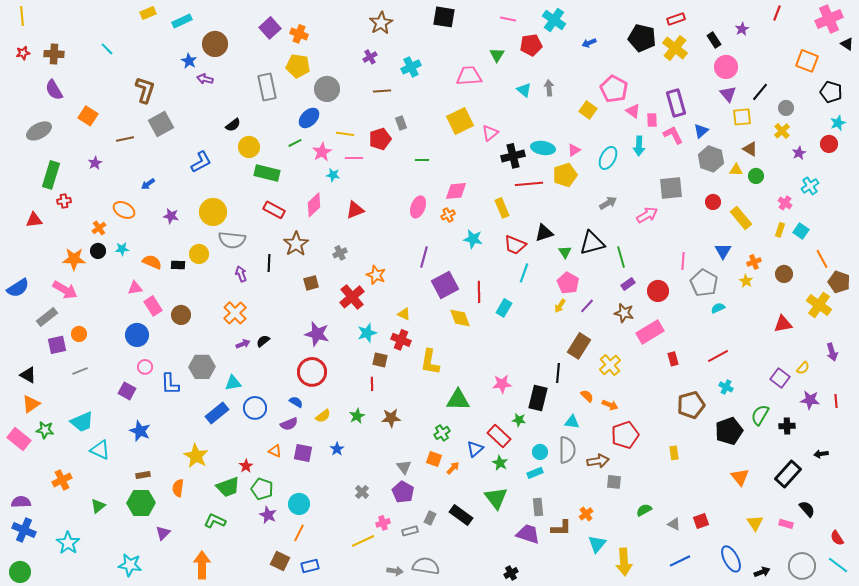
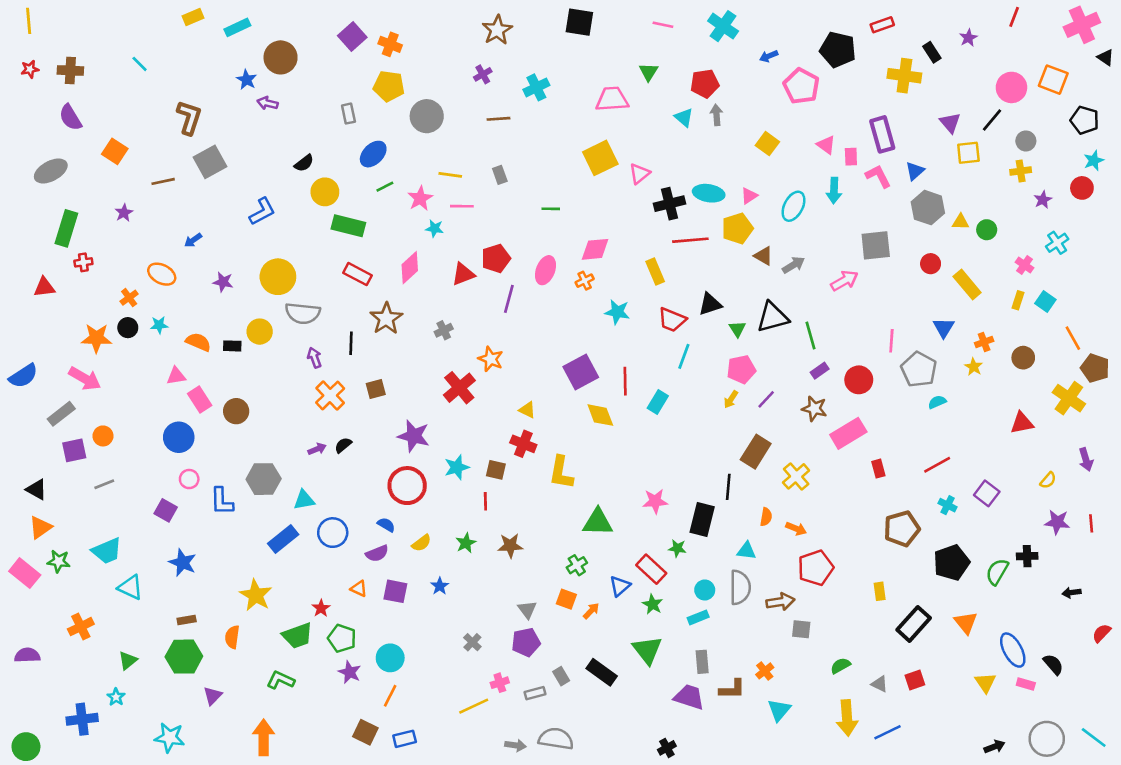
red pentagon: (531, 45) -> (705, 84), moved
yellow cross: (675, 48) -> (904, 76), moved, turned -30
pink circle: (726, 67) -> (1011, 87), moved
gray rectangle: (267, 87) -> (348, 114), size x0.6
pink pentagon: (614, 89) -> (801, 86), moved
blue ellipse: (309, 118) -> (373, 154), moved
gray rectangle: (401, 123) -> (500, 175), moved
yellow cross: (782, 131) -> (1021, 171), turned 35
red pentagon: (380, 139) -> (496, 258), moved
brown triangle: (750, 149) -> (763, 256), moved
purple line: (424, 257) -> (509, 299), moved
brown square: (311, 283) -> (376, 389), moved
pink pentagon: (568, 283) -> (741, 369), turned 30
orange cross: (235, 313) -> (330, 396), moved
cyan star: (367, 333) -> (457, 467), moved
purple square: (780, 378) -> (987, 493), moved
orange semicircle: (587, 396) -> (766, 517), turned 56
green semicircle: (760, 415) -> (997, 572), moved
black rectangle: (788, 474) -> (914, 624), moved
purple pentagon: (403, 492) -> (526, 642), turned 30
gray rectangle: (430, 518) -> (561, 676), turned -56
blue cross: (24, 530) -> (82, 719), moved, turned -30
red semicircle: (837, 538) -> (1102, 633), moved, turned 77
cyan star: (68, 543) -> (116, 697), moved, size x0.6
blue ellipse: (731, 559) -> (1013, 650), moved
yellow arrow: (624, 562) -> (847, 718), moved

